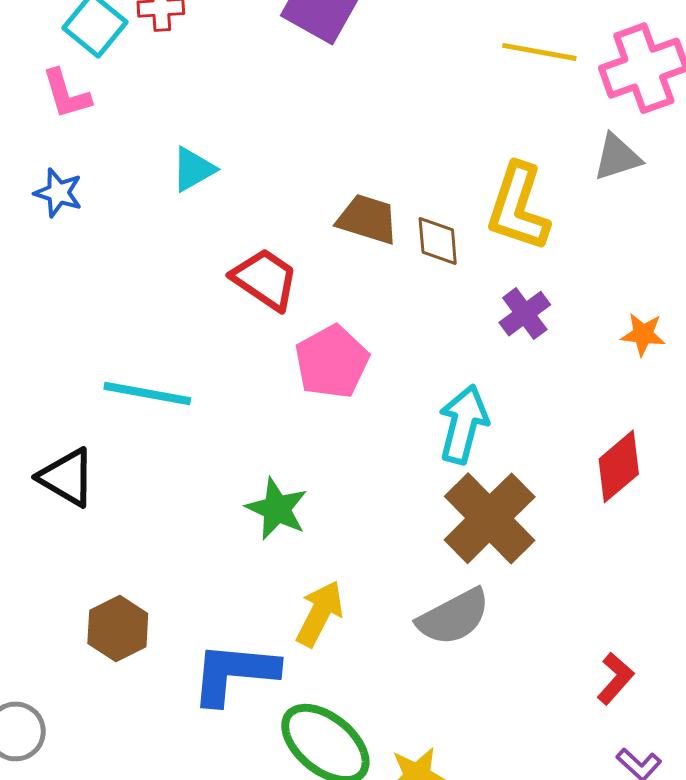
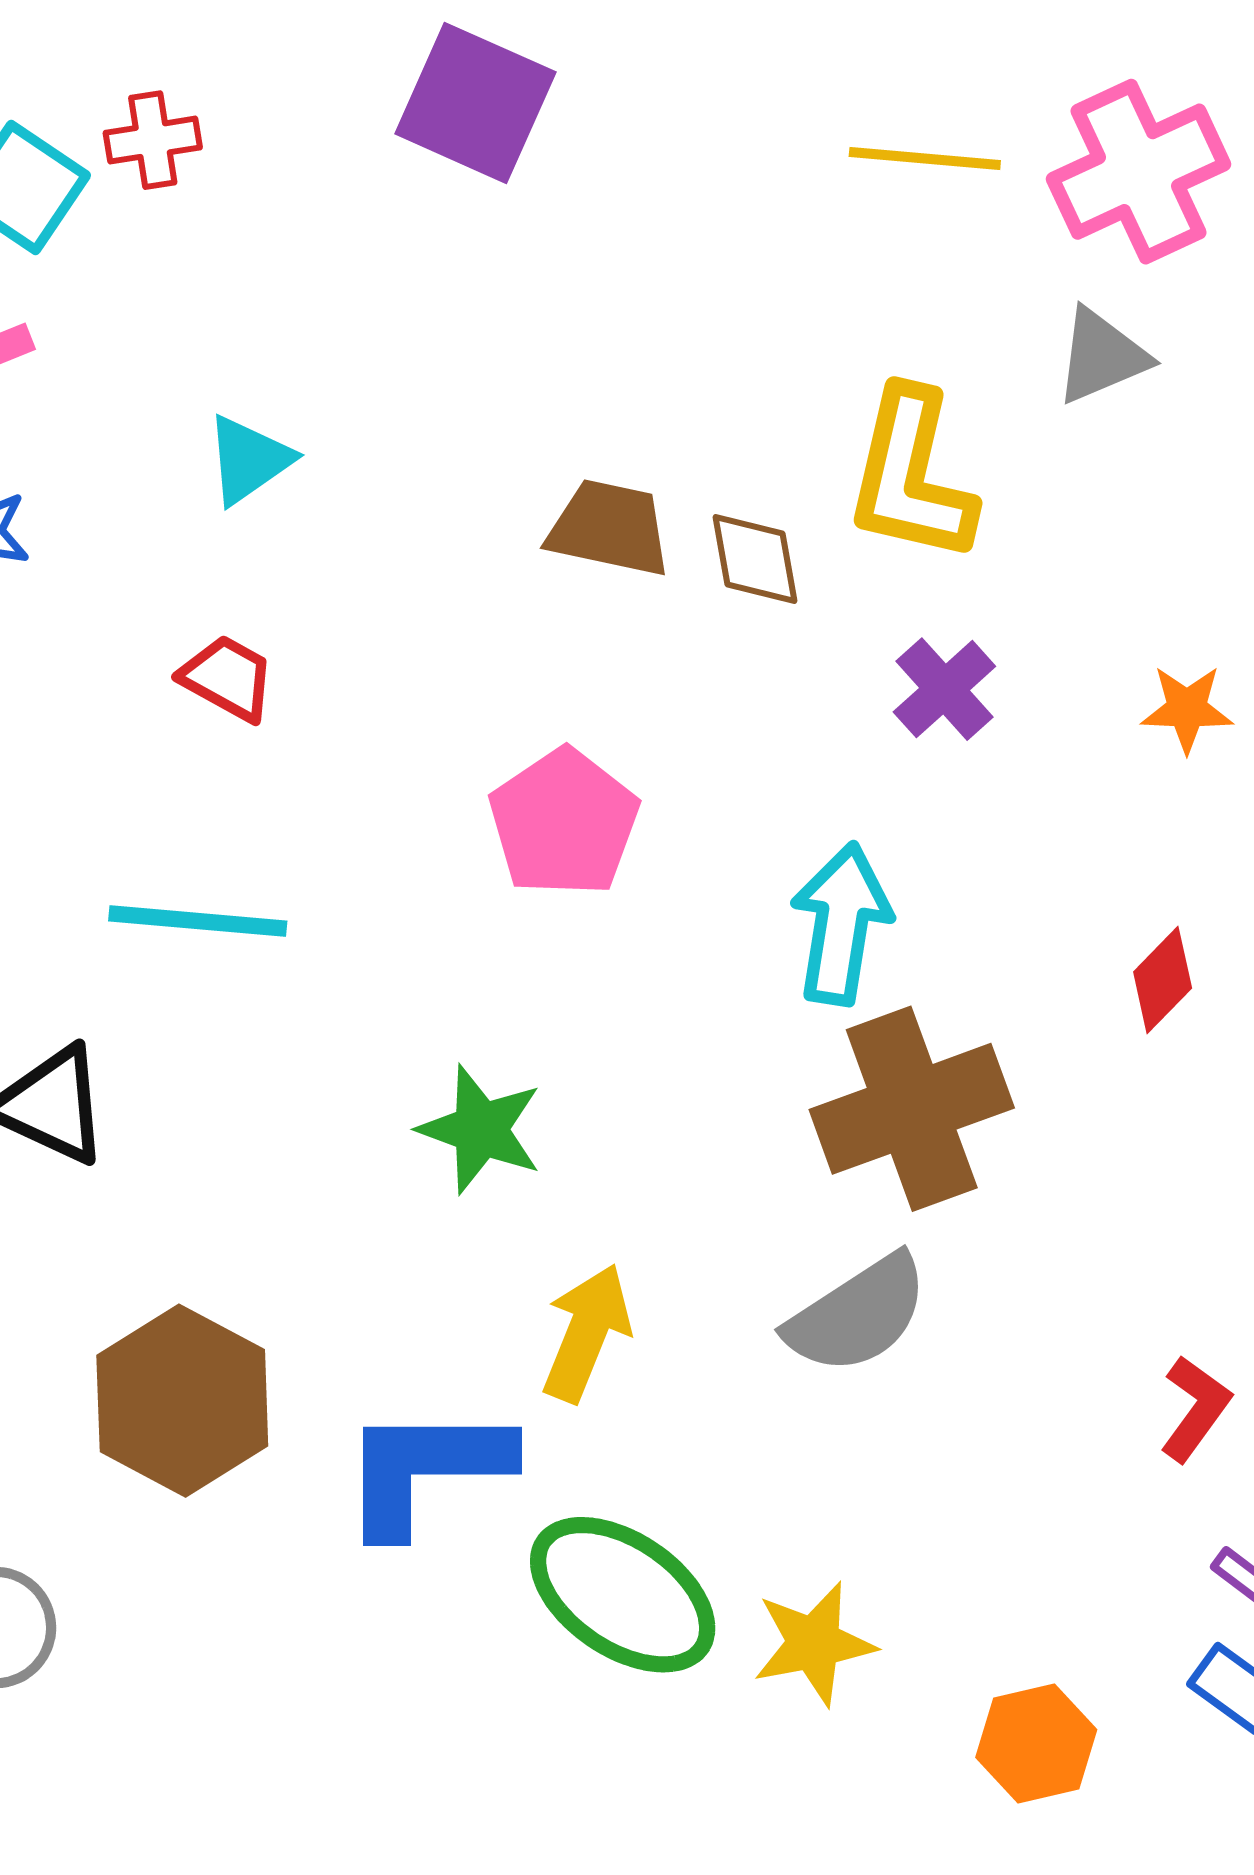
red trapezoid: (265, 279) -> (228, 678), moved, size x0.7
red diamond: (619, 466) -> (1163, 980), size x0.7
brown cross: (490, 518) -> (912, 1109), turned 30
brown hexagon: (118, 629) -> (182, 1401), size x1.4

